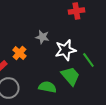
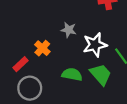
green semicircle: (47, 87) -> (72, 74), moved

